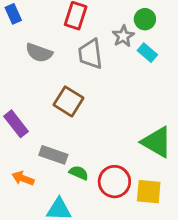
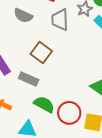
gray rectangle: (53, 155) -> (29, 79), moved
green semicircle: (79, 173) -> (44, 104), size x1.5

